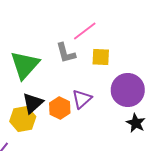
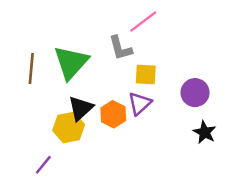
yellow square: (101, 57) -> (146, 75), moved
purple circle: (128, 90) -> (195, 93), size x0.7

